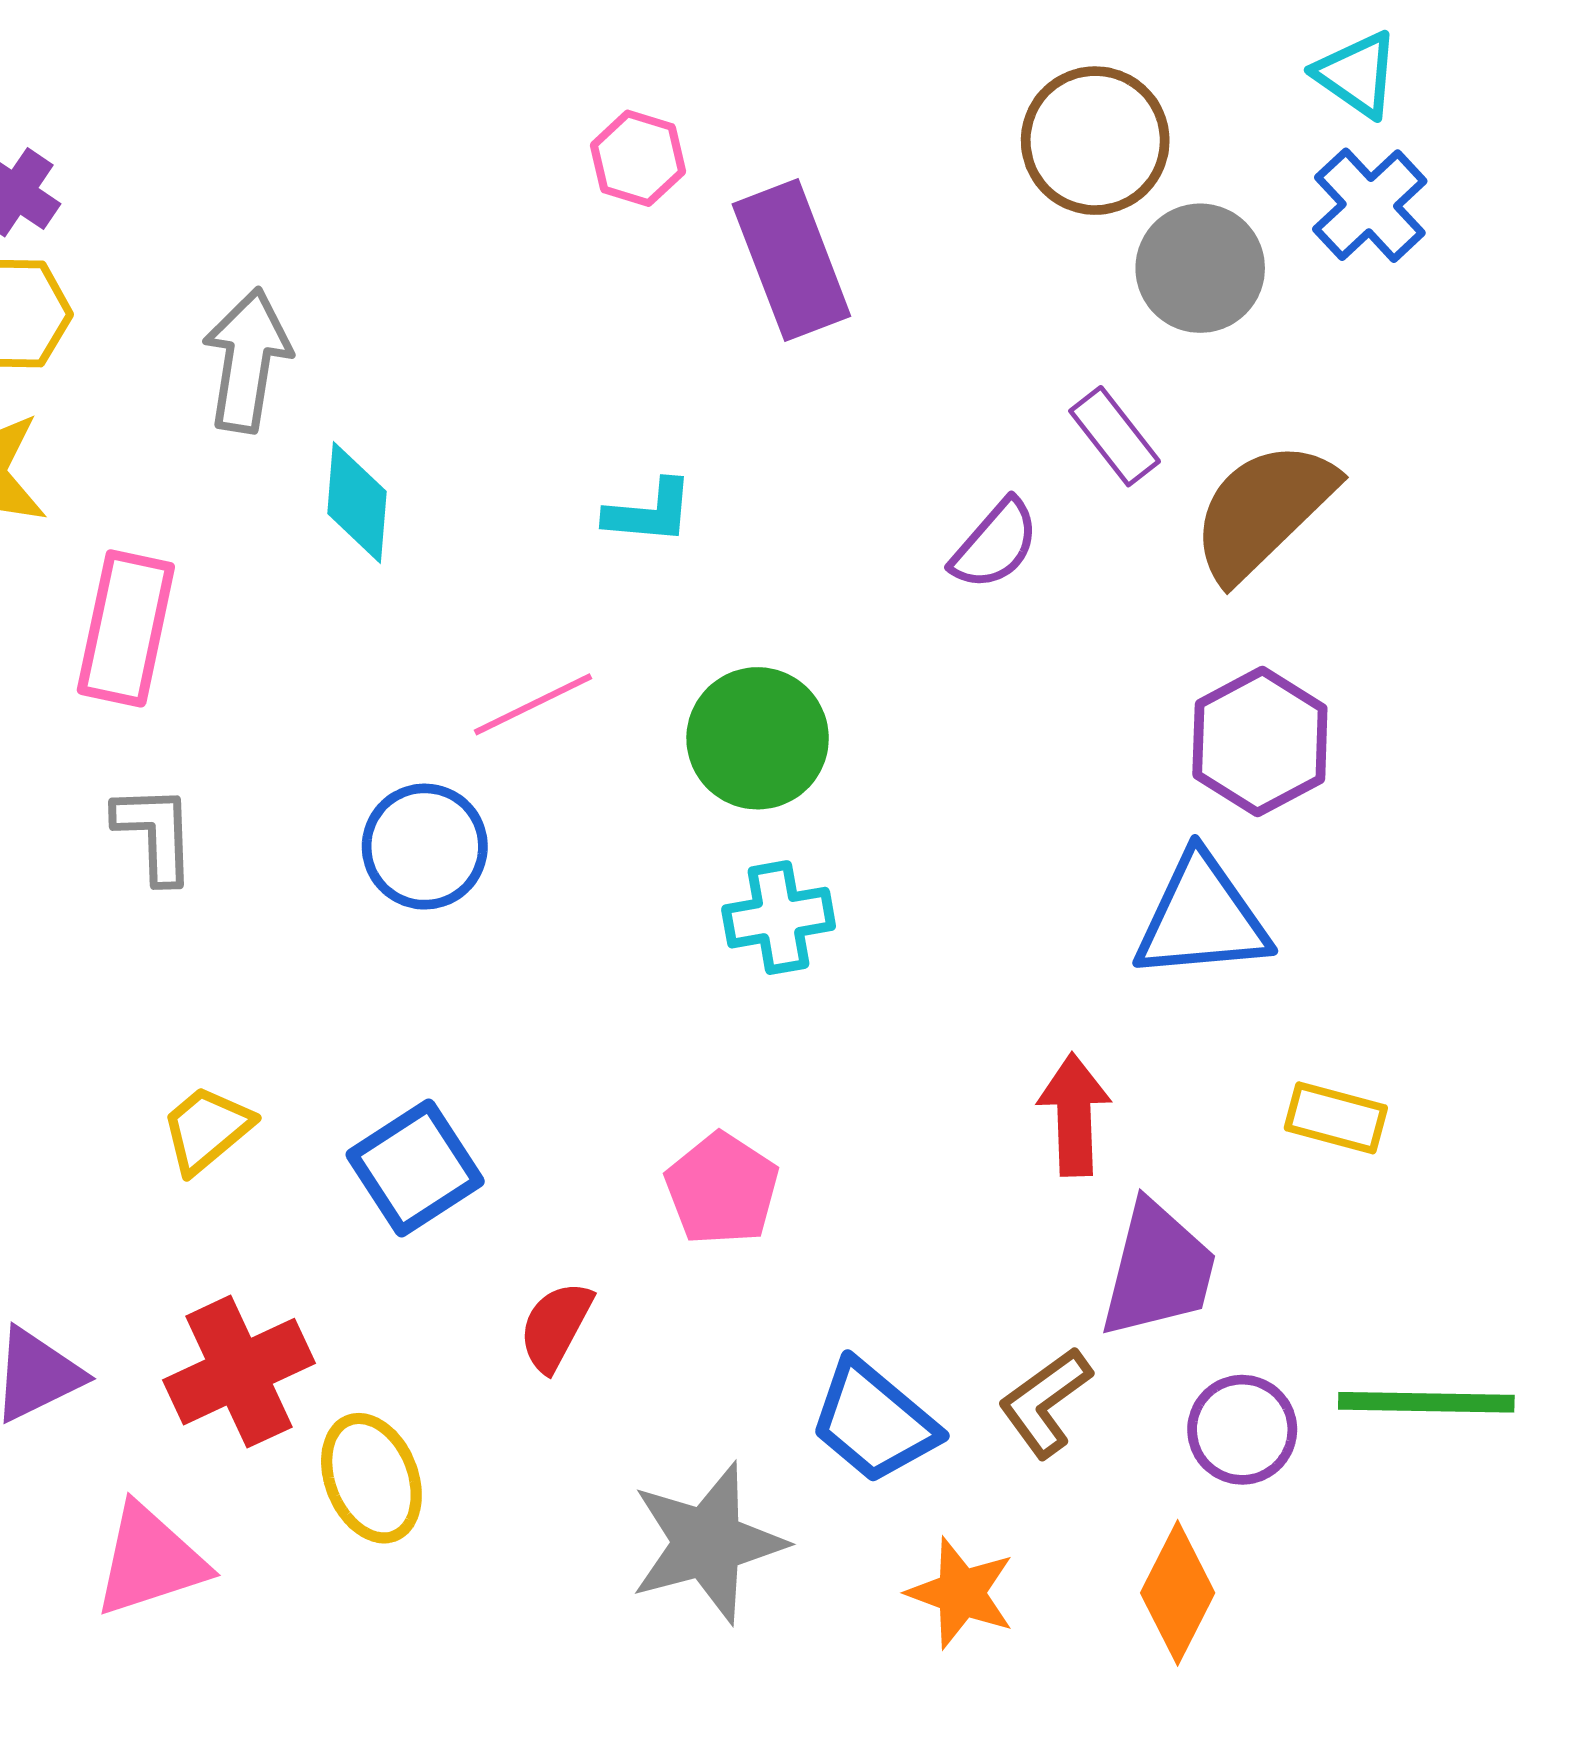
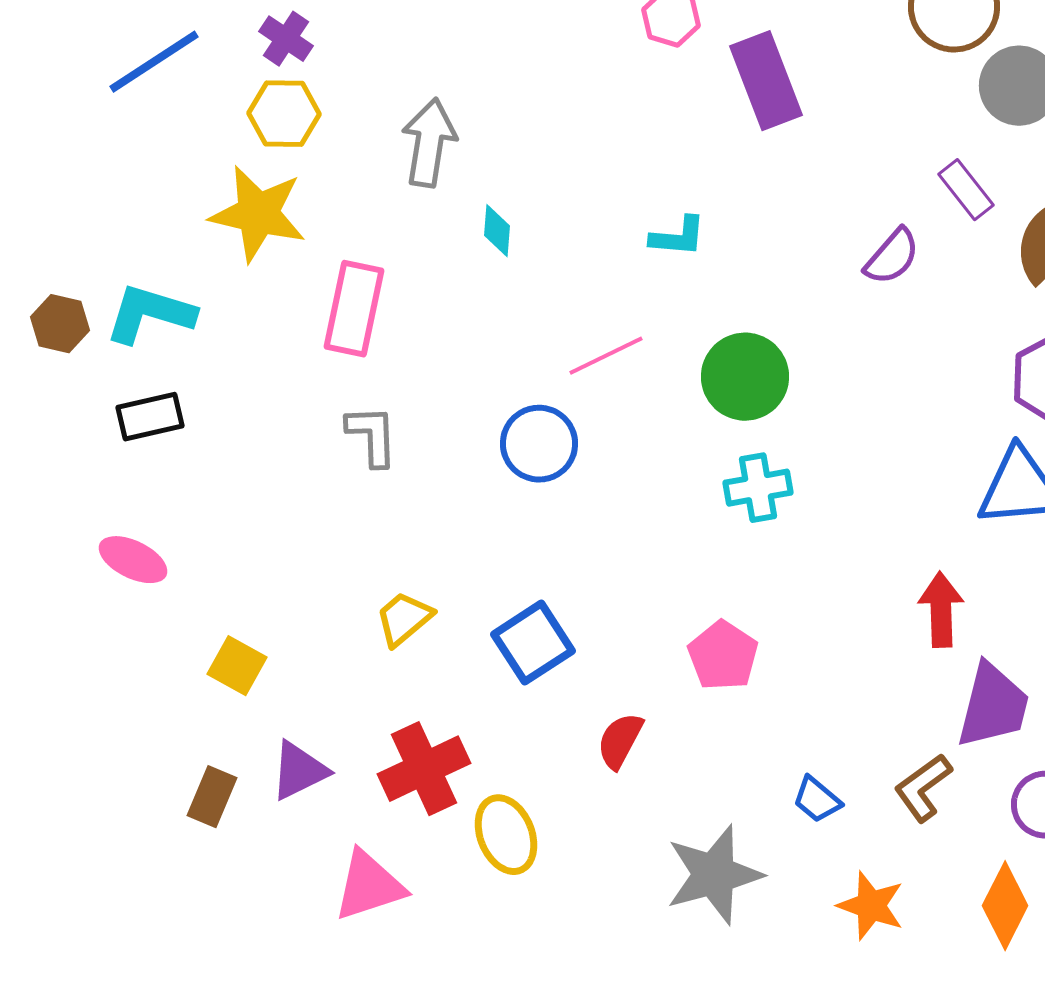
cyan diamond: (357, 502) -> (497, 231), size x0.7
blue trapezoid: (874, 1422) -> (817, 800), size x0.6

